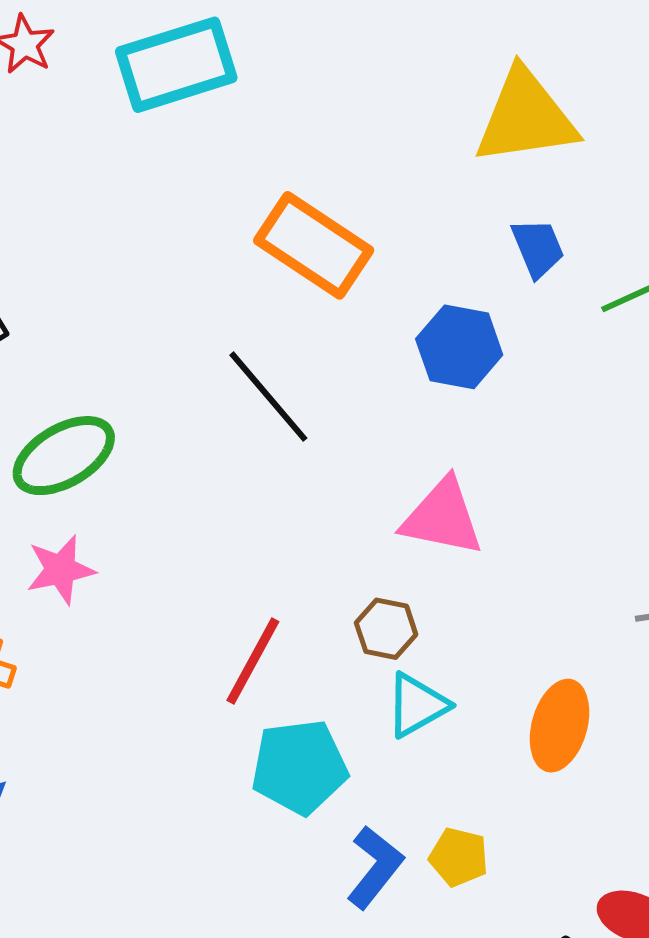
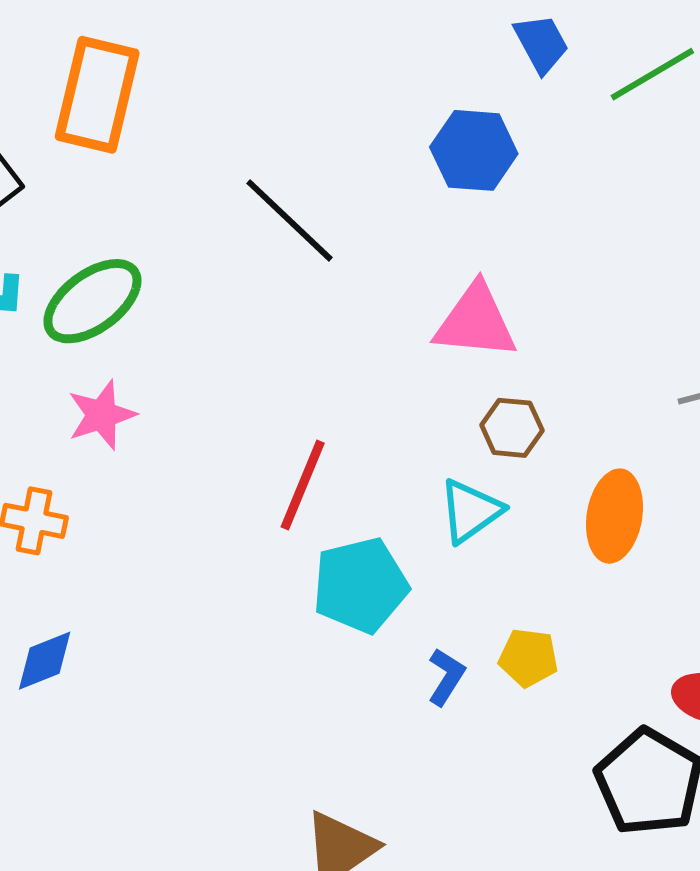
orange rectangle: (314, 245) -> (97, 95), moved, turned 76
brown hexagon: (386, 629) -> (512, 428), moved
blue L-shape: (375, 867) -> (446, 677), size x0.7

